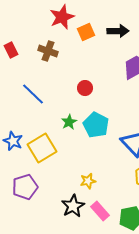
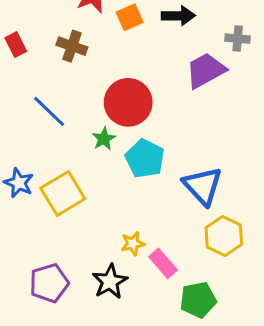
red circle: (85, 88) -> (128, 102), size x2.0
green star: (69, 122) -> (104, 139), moved
purple pentagon: (25, 187) -> (49, 283), moved
pink rectangle: (100, 211) -> (163, 263), moved

